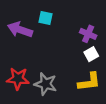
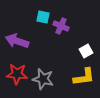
purple arrow: (20, 30) -> (17, 41), moved
purple cross: (88, 34) -> (61, 26), moved

